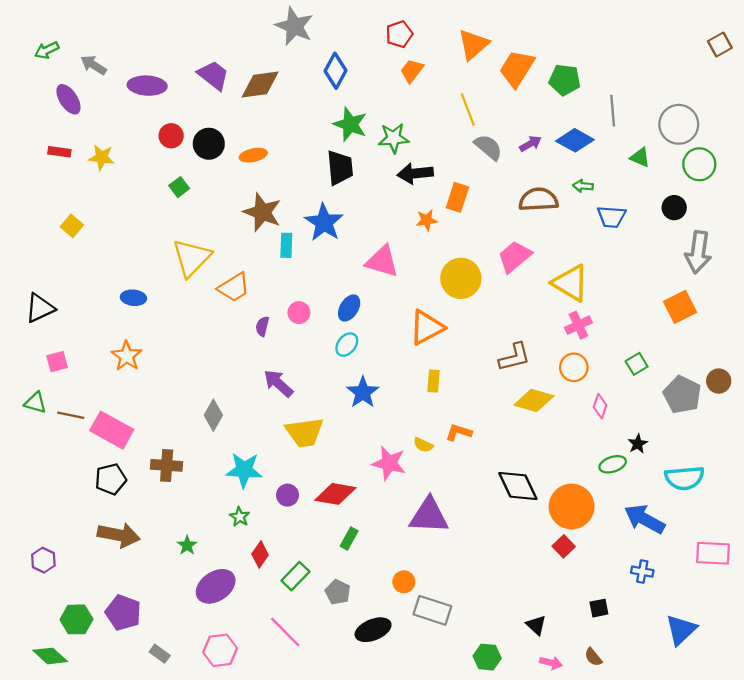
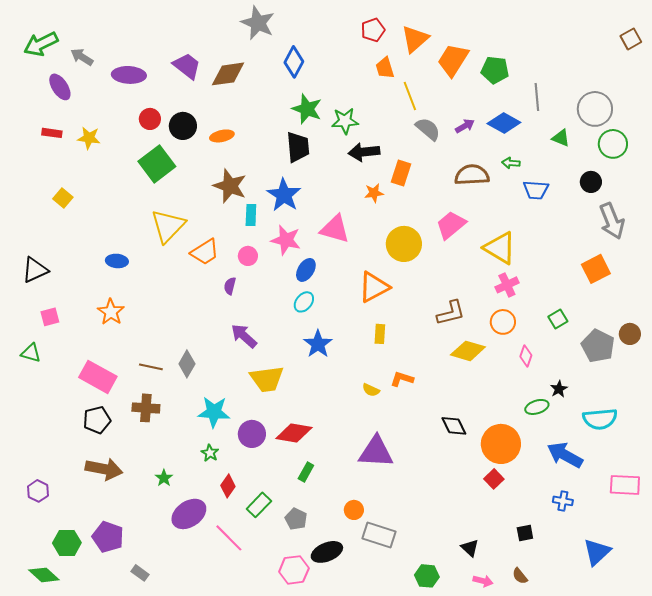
red pentagon: (399, 34) -> (373, 30), moved
green arrow: (47, 50) -> (41, 44), size x1.6
orange trapezoid: (412, 71) -> (385, 68), moved, turned -55
green square: (179, 187) -> (157, 164), size x2.0
gray arrow: (698, 252) -> (612, 221), turned -30
pink circle: (299, 313) -> (248, 256), moved
brown line: (71, 415) -> (151, 367), moved
pink star: (389, 463) -> (286, 240), moved
black diamond: (518, 486) -> (454, 426), size x0.7
purple circle: (287, 495) -> (252, 434), size x1.4
pink line: (285, 632) -> (229, 538), moved
pink hexagon: (220, 650) -> (294, 570), moved

